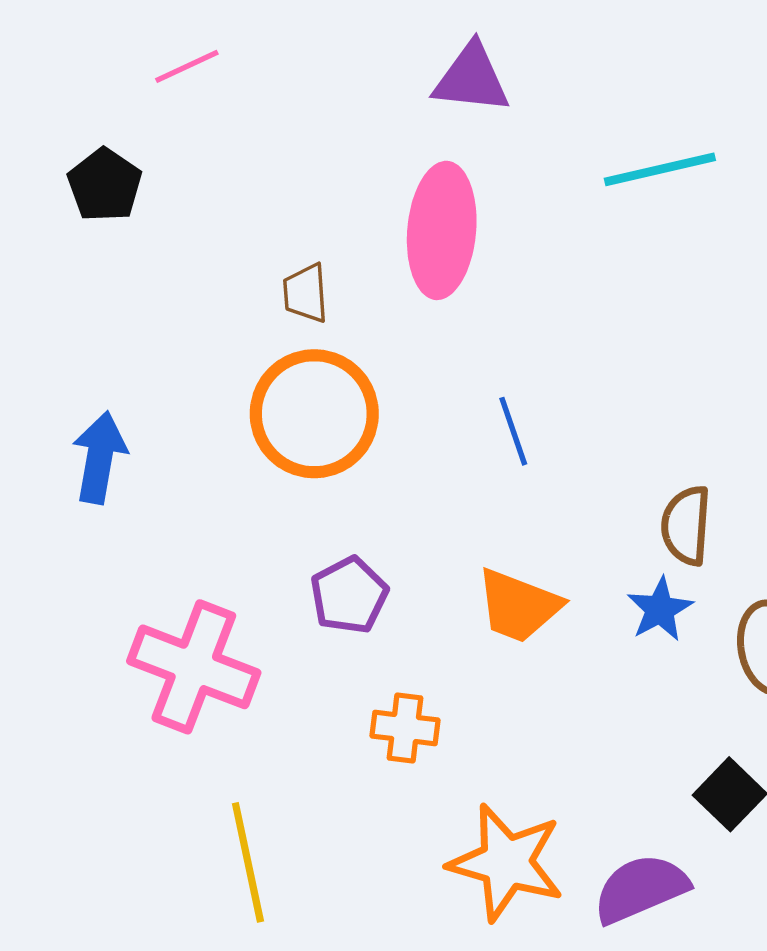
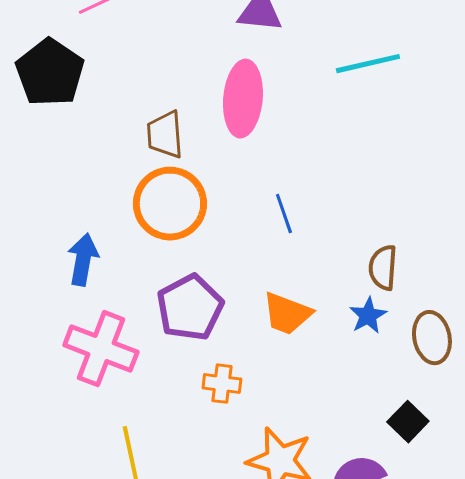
black pentagon: (105, 185) -> (50, 73), size x1.6
brown trapezoid: (306, 293) -> (165, 135), size x1.4
blue arrow: (100, 457) -> (83, 260), moved
purple pentagon: (349, 595) -> (190, 308), size x1.5

